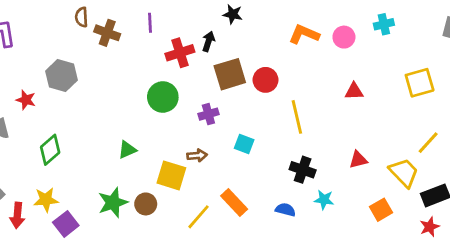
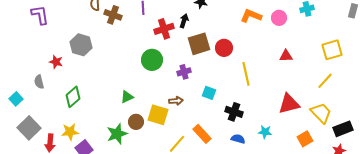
yellow line: (428, 143) -> (325, 81), moved
red triangle: (358, 160) -> (289, 104), size x1.6
black cross: (303, 170) -> (234, 112), moved
brown circle: (146, 204) -> (136, 122), moved

